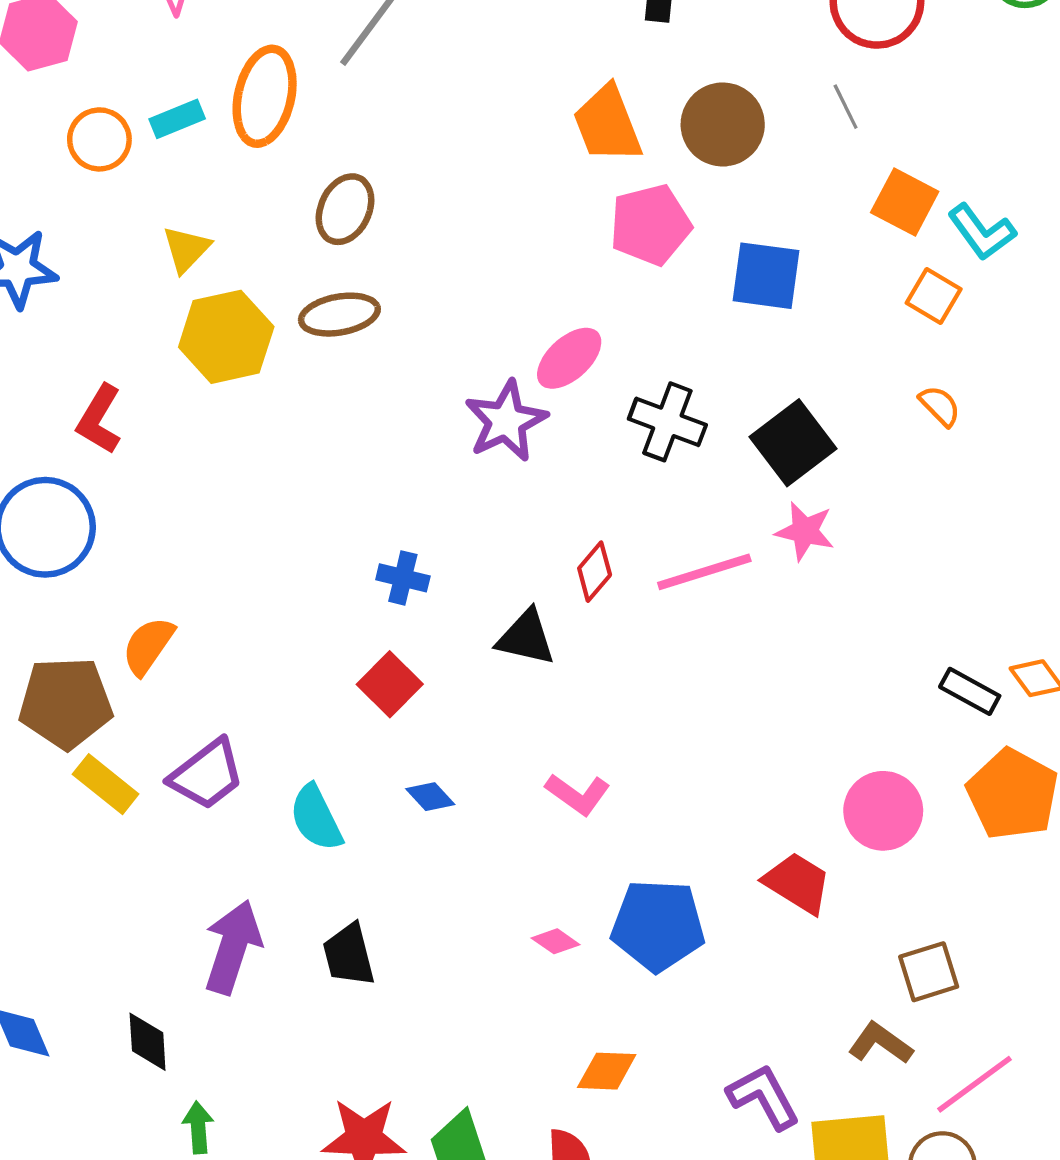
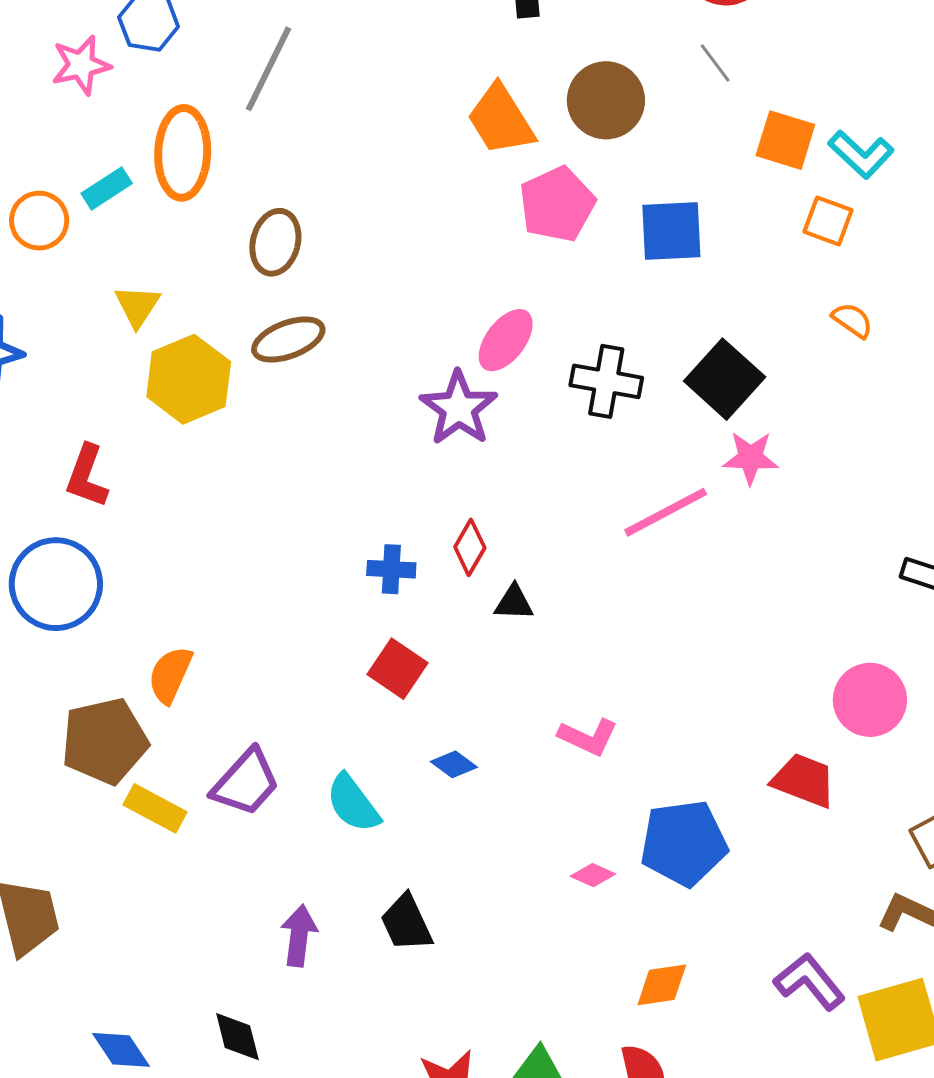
red diamond: (595, 572) -> (470, 547), moved
black triangle: (526, 638) -> (514, 603), size x0.7
purple arrow: (233, 947) -> (299, 936), size x0.7

